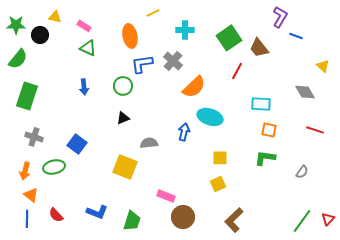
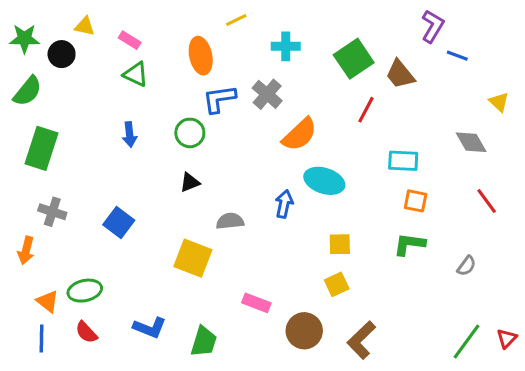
red line: (315, 130) -> (487, 201), turned 36
green ellipse: (54, 167) -> (85, 291), moved
orange arrow: (25, 171) -> (26, 250), moved
brown circle: (183, 217) -> (304, 331), moved

